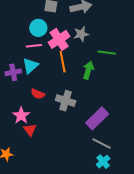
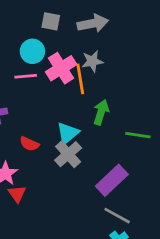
green line: (107, 53) -> (138, 135), moved
orange line: (63, 62) -> (80, 79), moved
cyan triangle: (30, 66) -> (68, 133), moved
gray cross: (66, 101) -> (68, 154), turned 30

